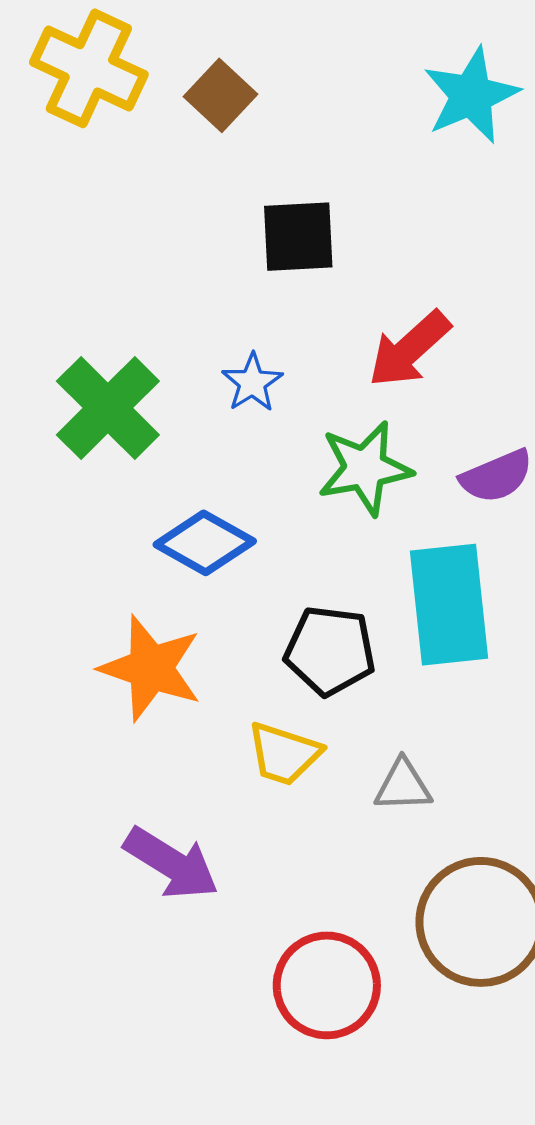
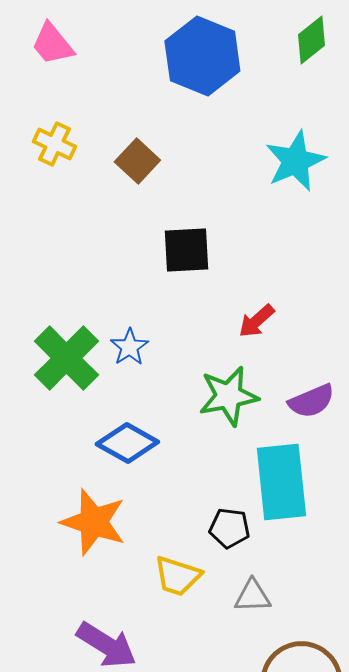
yellow cross: (89, 68) -> (54, 144), size x0.6
red arrow: (409, 349) -> (256, 321), size x0.7
blue star: (252, 383) -> (129, 347), moved
black pentagon: (330, 651) -> (229, 528), moved, size x0.7

